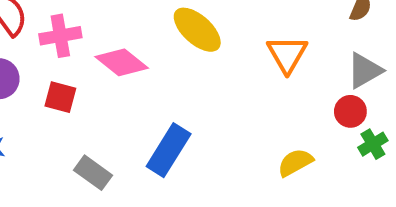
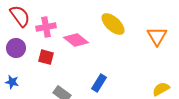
blue rectangle: (169, 150) -> (99, 83), size x0.7

